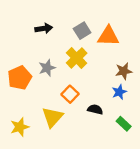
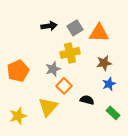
black arrow: (44, 28) -> (49, 26), moved
yellow cross: (77, 58) -> (70, 53), turned 30
gray star: (47, 68) -> (53, 69), moved
brown star: (124, 71) -> (104, 63), moved

